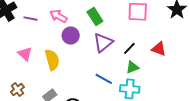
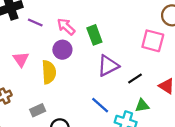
green rectangle: (95, 16) -> (94, 35), moved
purple circle: (71, 36) -> (62, 50), moved
green triangle: (132, 67) -> (142, 106), moved

